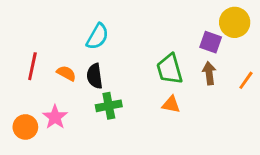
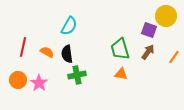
brown arrow: (209, 73) -> (148, 52), turned 42
orange circle: (25, 127) -> (18, 80), moved

